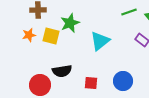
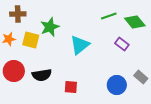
blue circle: (123, 81) -> (117, 85), moved
red circle: (40, 85) -> (14, 71), moved

